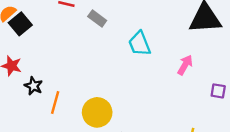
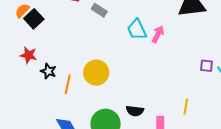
pink arrow: (185, 65) -> (158, 34), moved
yellow circle: (97, 112) -> (96, 73), moved

